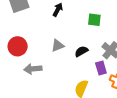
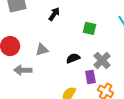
gray triangle: (58, 46) -> (42, 50), moved

